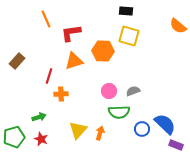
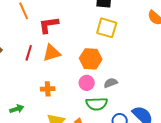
orange hexagon: (103, 51) -> (91, 59), moved
red line: (49, 76) -> (29, 53), moved
orange cross: (61, 94) -> (48, 89), moved

